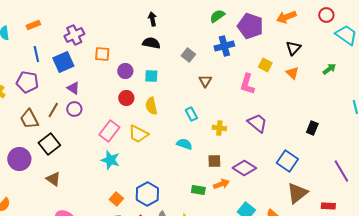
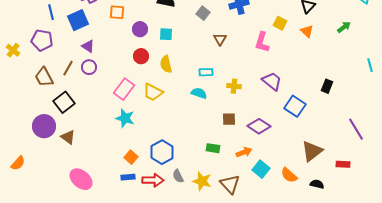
cyan rectangle: (191, 114) -> (206, 72), turned -64
cyan semicircle: (184, 144) -> (199, 93), moved
purple circle: (19, 159) -> (44, 126), moved
blue square: (287, 161) -> (295, 106), moved
orange arrow: (221, 184) -> (244, 152), moved

